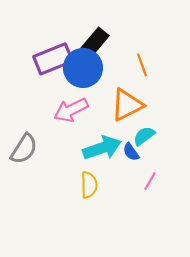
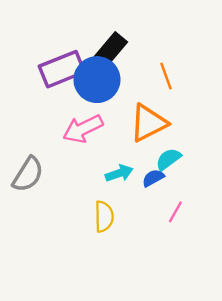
cyan arrow: (102, 148) -> (119, 173), size x0.6
blue semicircle: (131, 152) -> (153, 178), turned 96

